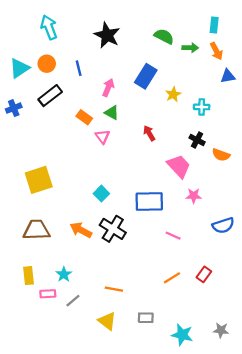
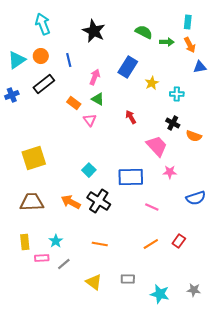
orange line: (114, 289) -> (100, 244), moved

